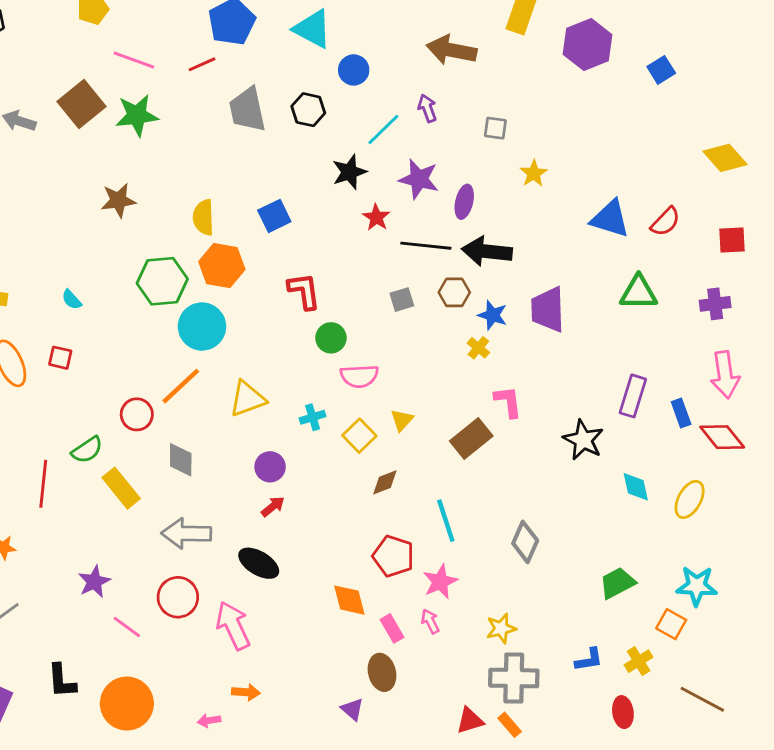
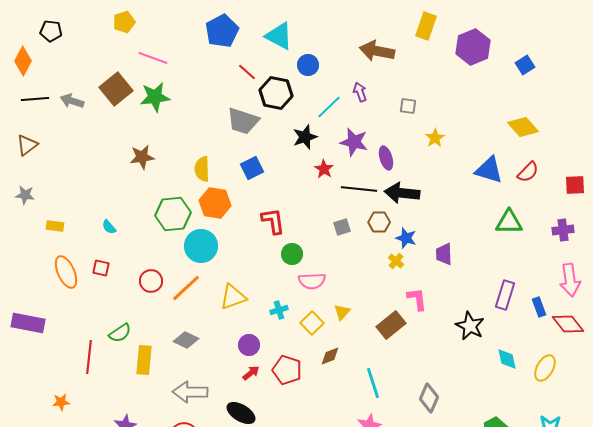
red line: (202, 64) -> (247, 72), moved, turned 66
gray trapezoid: (247, 110) -> (243, 121), moved, turned -60
black hexagon: (308, 110) -> (276, 93), size x1.4
yellow diamond: (725, 158) -> (523, 127), moved
purple ellipse: (464, 202) -> (386, 158), turned -30
purple trapezoid: (548, 310) -> (444, 254), moved, size x0.7
red circle: (137, 414) -> (151, 281), moved
gray diamond: (181, 460) -> (186, 340), turned -65
yellow rectangle: (121, 488) -> (144, 360), turned 44
red pentagon: (393, 556) -> (287, 370), moved

